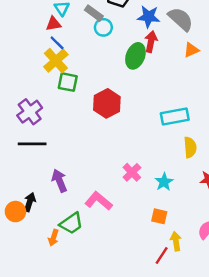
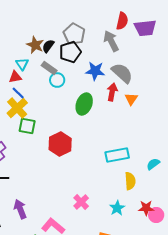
red arrow: (151, 42) -> (112, 92), moved
orange triangle: (191, 50) -> (131, 99), turned -32
cyan star: (164, 182) -> (117, 208), moved

